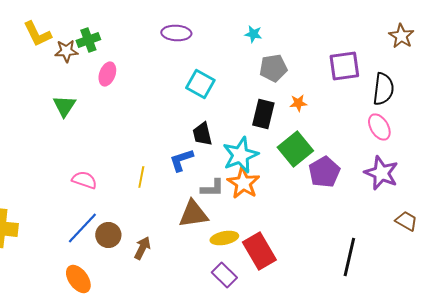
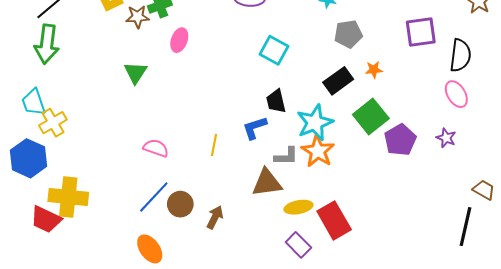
black rectangle: (263, 114) -> (338, 81), turned 40
purple star: (381, 173) -> (446, 138), moved, size x0.6
black line: (349, 257) -> (465, 227), moved

